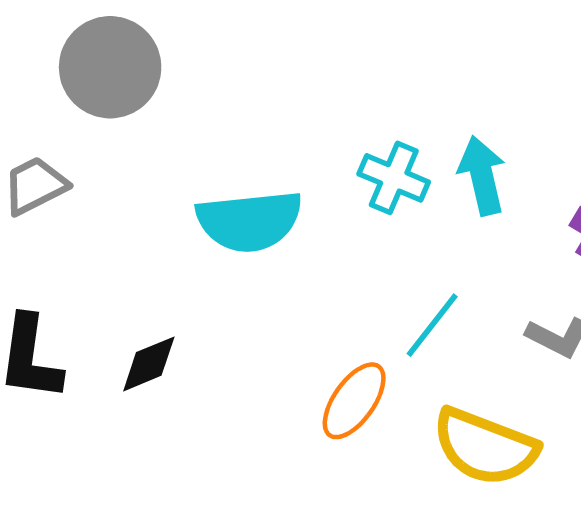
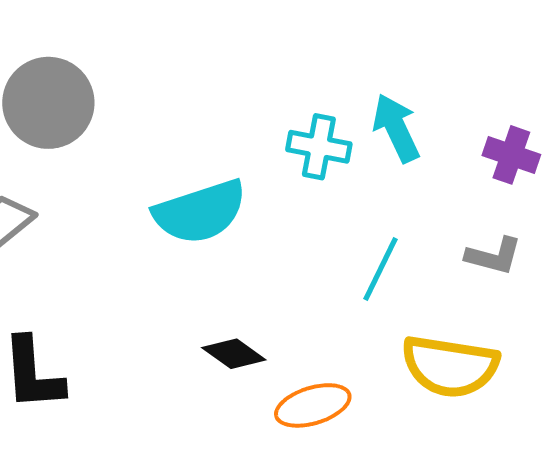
black diamond: (149, 364) -> (234, 354), moved, turned 70
orange ellipse: (354, 401) -> (313, 405), moved, turned 50

